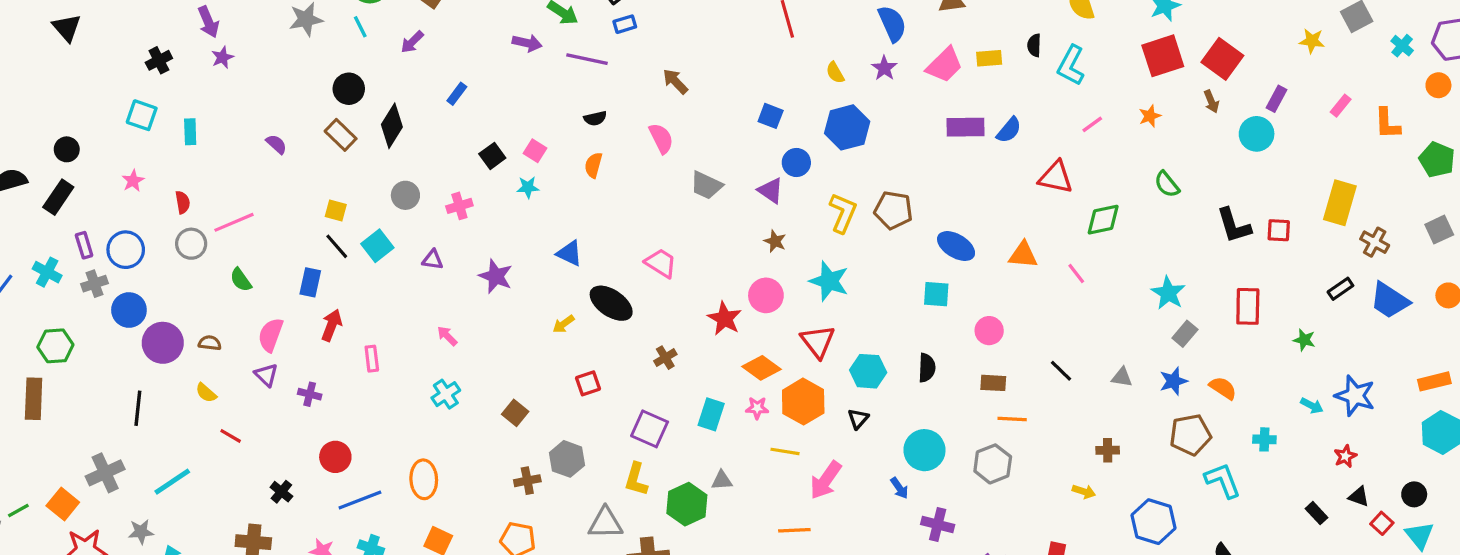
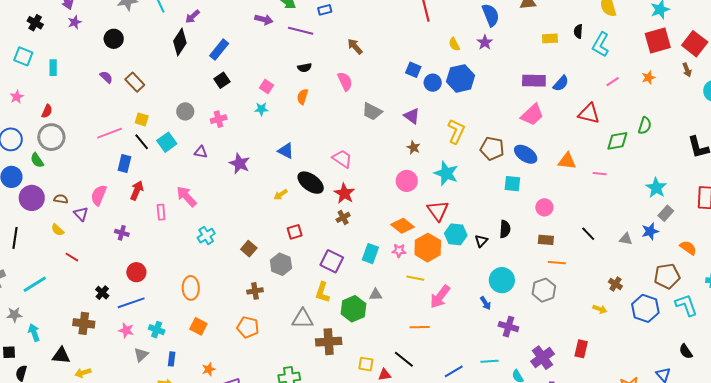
black cross: (159, 60) -> (35, 23), turned -35
pink trapezoid: (945, 65) -> (532, 115), moved
black circle: (349, 89) -> (114, 39), moved
blue rectangle: (457, 94) -> (219, 50), size x1.5
black diamond: (392, 126) -> (180, 42), moved
brown rectangle: (341, 135) -> (135, 82), moved
black square: (492, 156) -> (222, 80), moved
blue circle: (796, 163) -> (433, 83), moved
green semicircle: (1167, 184) -> (645, 126), moved, turned -126
red semicircle: (183, 202) -> (47, 111), turned 32
brown pentagon: (893, 210) -> (492, 149), moved
pink line: (234, 222) -> (110, 133), moved
gray circle: (191, 244) -> (51, 137), size x1.4
pink line: (1076, 273) -> (600, 174), turned -48
green semicircle: (241, 280) -> (37, 160), moved
red star: (725, 319) -> (344, 193), moved
pink arrow: (447, 336) -> (186, 196), moved, size x1.6
cyan hexagon: (868, 371) -> (456, 234), moved
purple triangle: (266, 375) -> (81, 214), moved
blue star: (1173, 381) -> (650, 231), moved
black triangle: (858, 419) -> (481, 241), moved
brown cross: (1108, 450) -> (615, 284), turned 32
gray hexagon: (567, 459) -> (281, 264), moved
blue line: (360, 500) -> (131, 303), moved
blue hexagon: (1154, 522) -> (645, 308), moved

